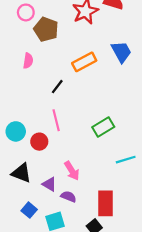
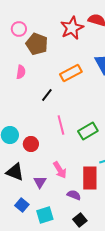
pink line: (56, 120) -> (61, 125), moved
purple triangle: (49, 184) -> (40, 182), turned 32
purple semicircle: (68, 197) -> (74, 195), moved
red rectangle: (106, 203) -> (90, 178), moved

